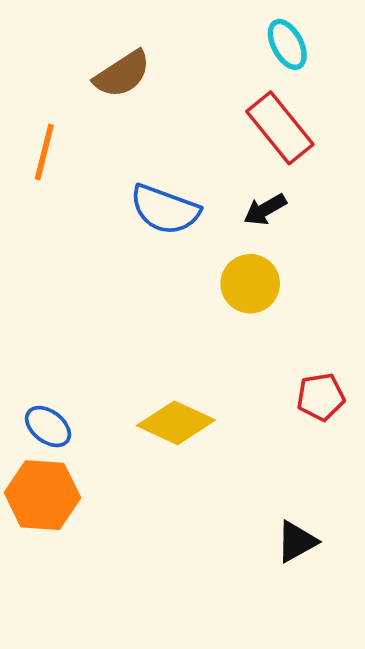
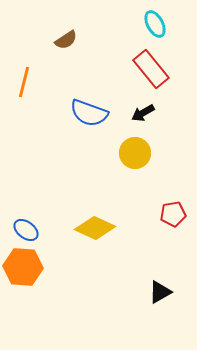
brown semicircle: (122, 74) -> (66, 40), size x0.7

